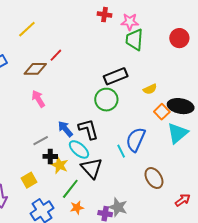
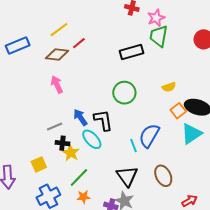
pink star: (130, 22) -> (156, 18), turned -30
yellow line: (27, 29) -> (59, 30), moved
black rectangle: (116, 76) -> (131, 52), moved
black triangle: (92, 168) -> (127, 176), moved

